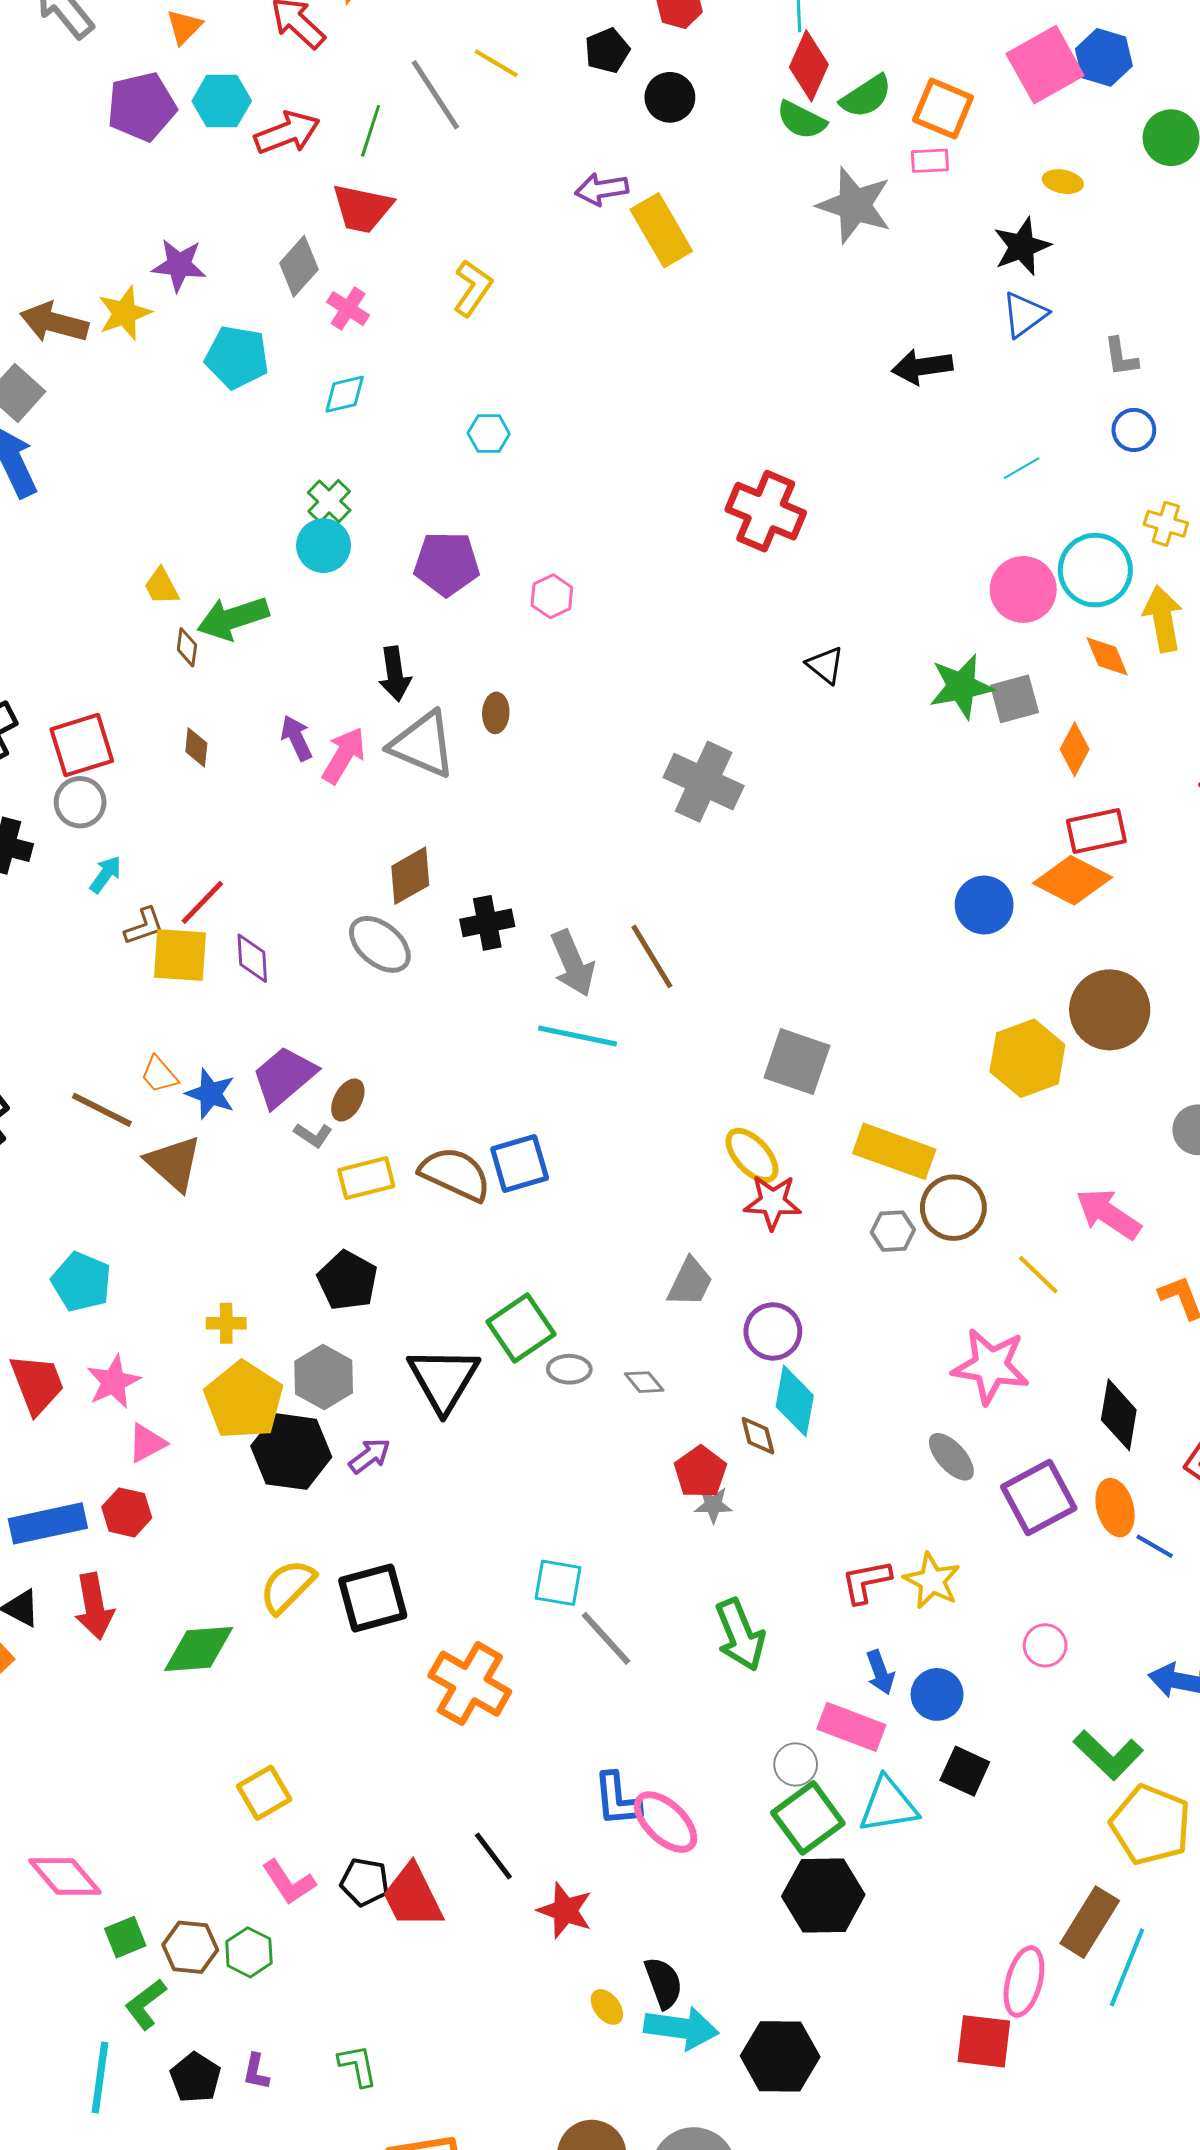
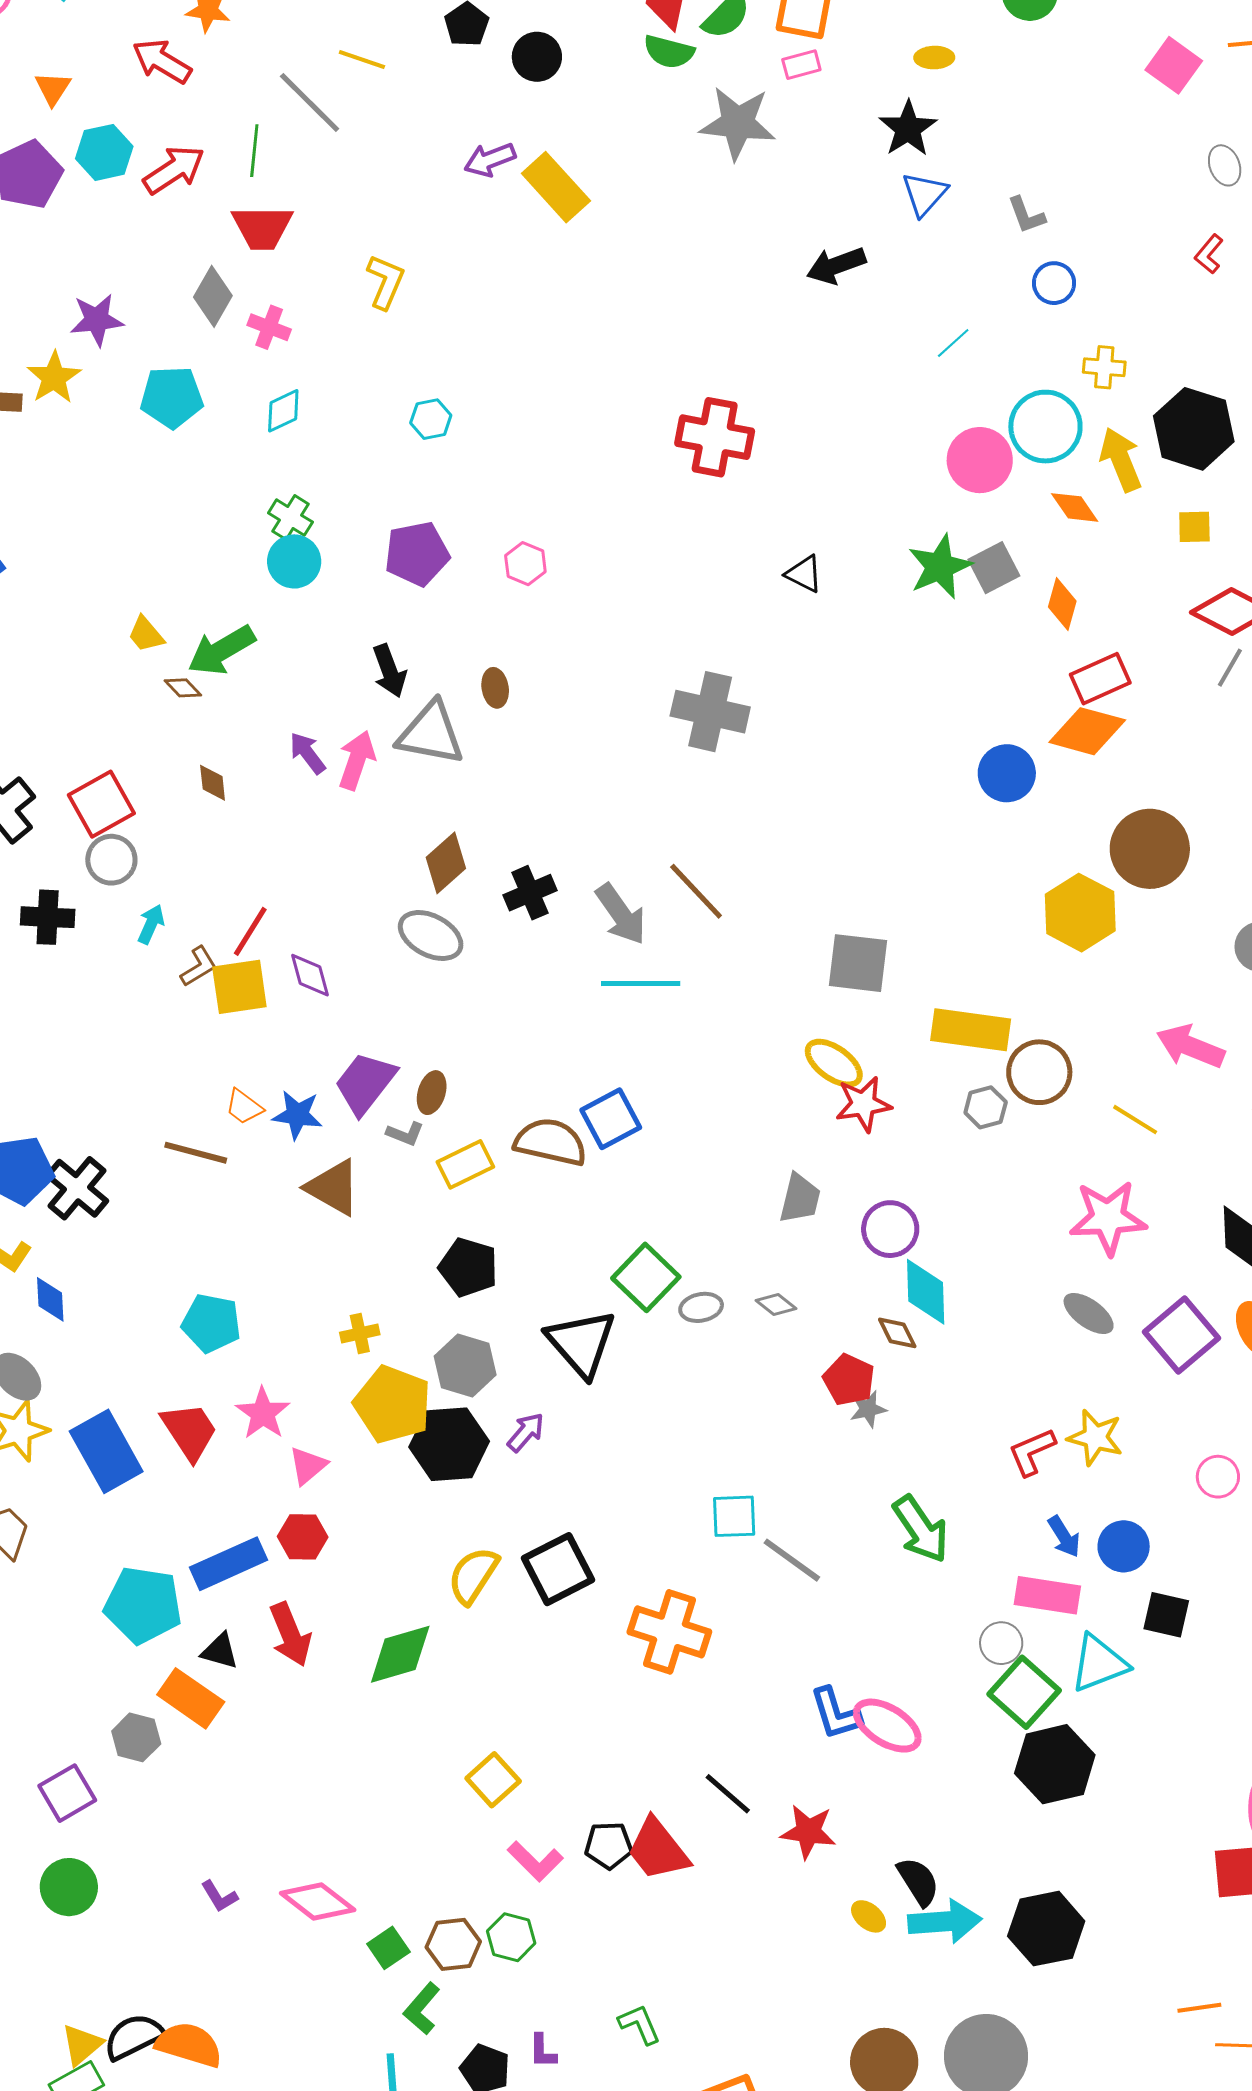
brown diamond: (187, 647) -> (183, 688), turned -39
brown triangle: (174, 1163) -> (333, 1187), moved

